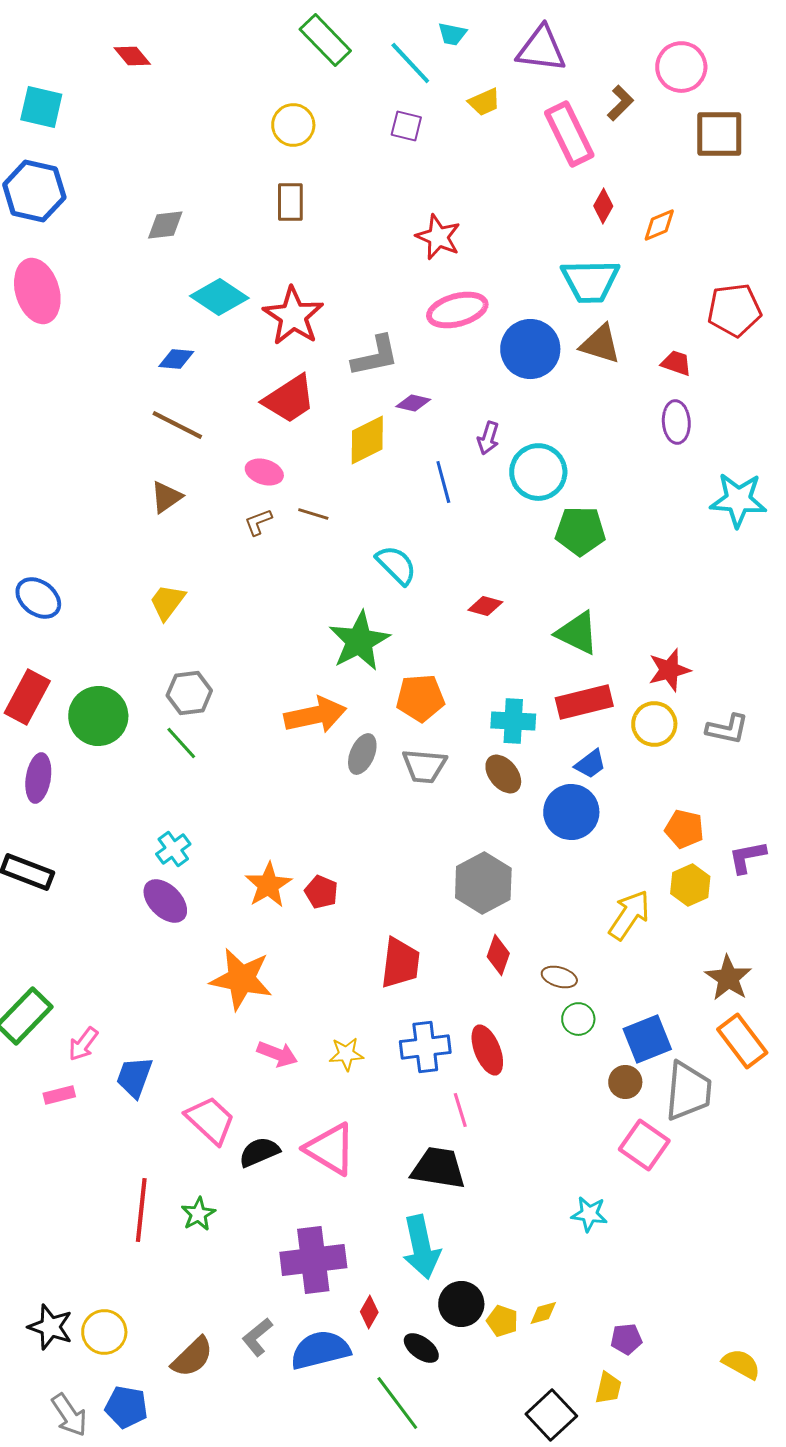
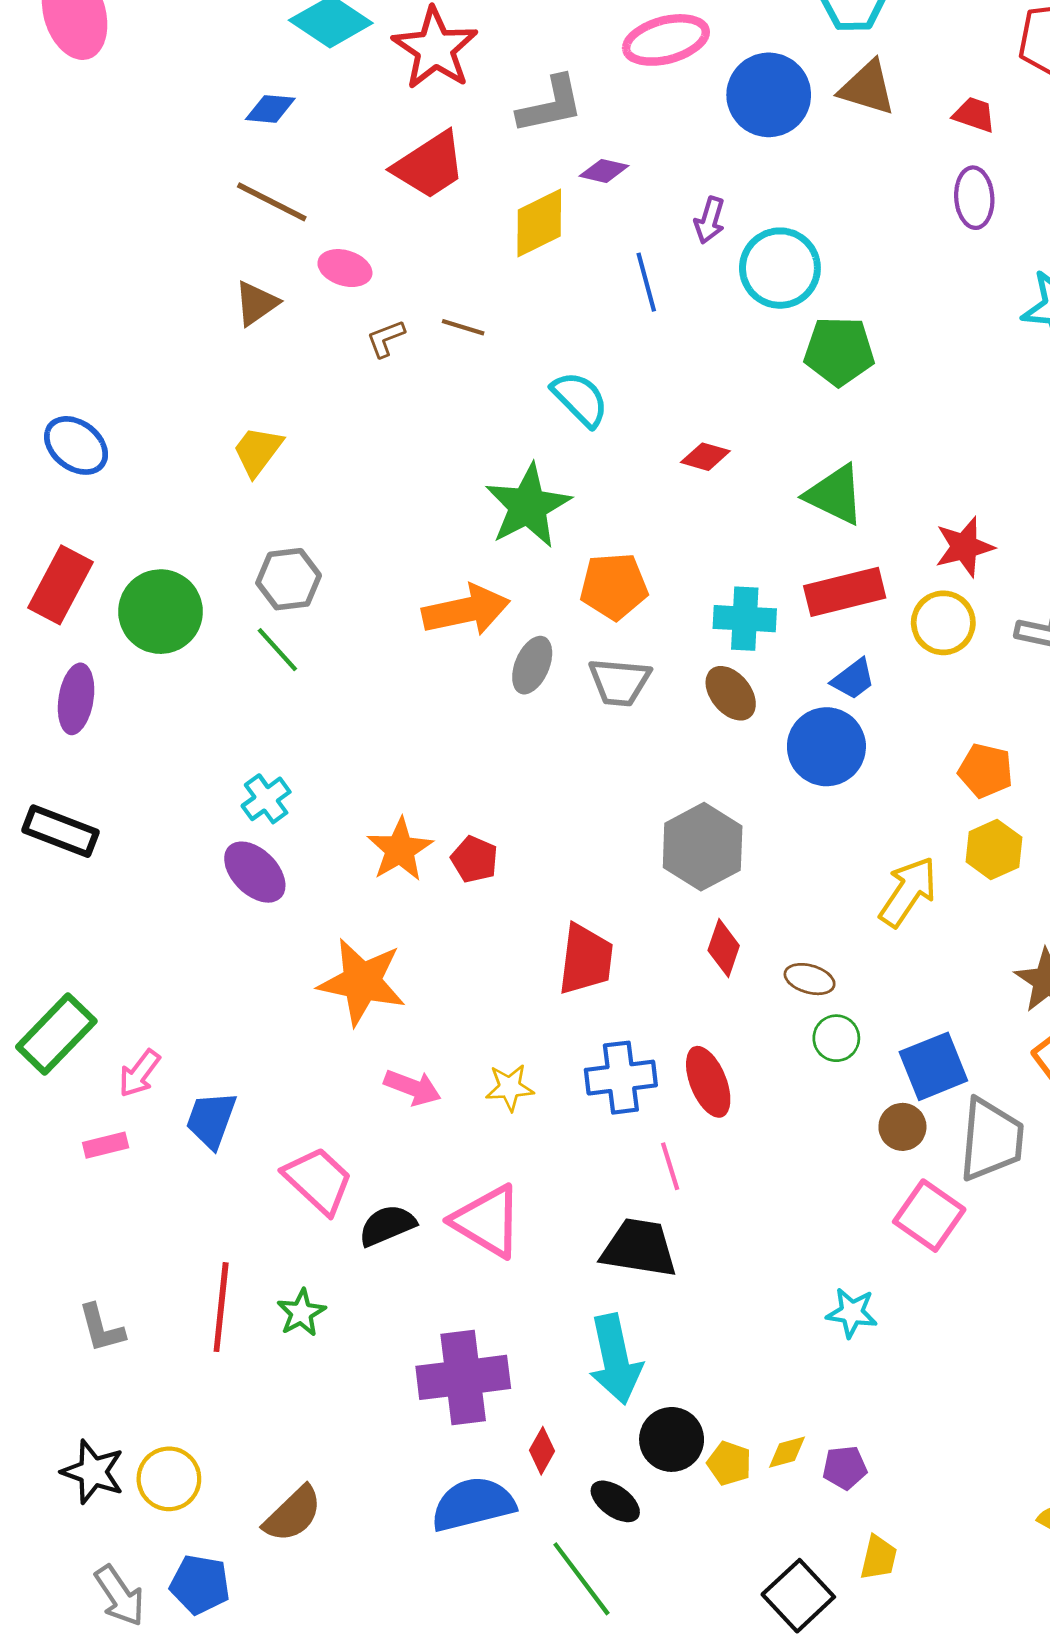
pink ellipse: (264, 472) -> (345, 268), moved
gray L-shape: (257, 1337) -> (101, 1328), moved, turned -66
purple pentagon: (626, 1339) -> (845, 1468), moved

